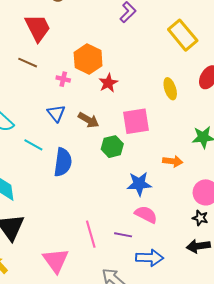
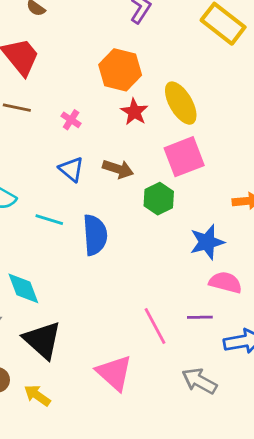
orange hexagon: (88, 59) -> (120, 70), moved
pink cross: (63, 79) -> (71, 120), turned 32
yellow ellipse: (170, 89) -> (181, 103), moved, size x1.4

